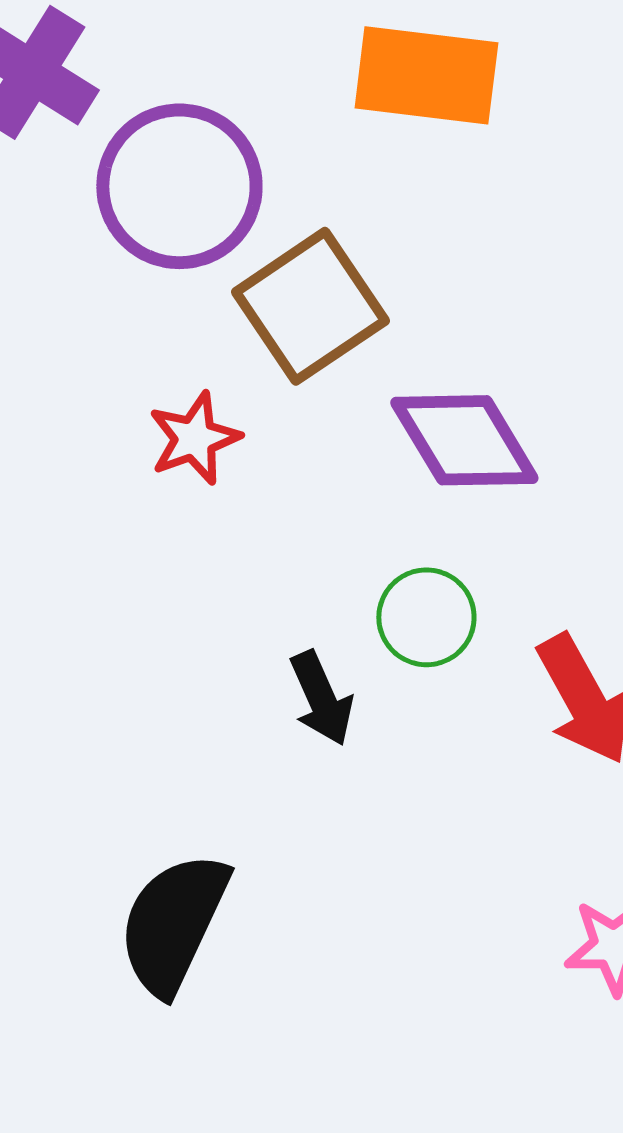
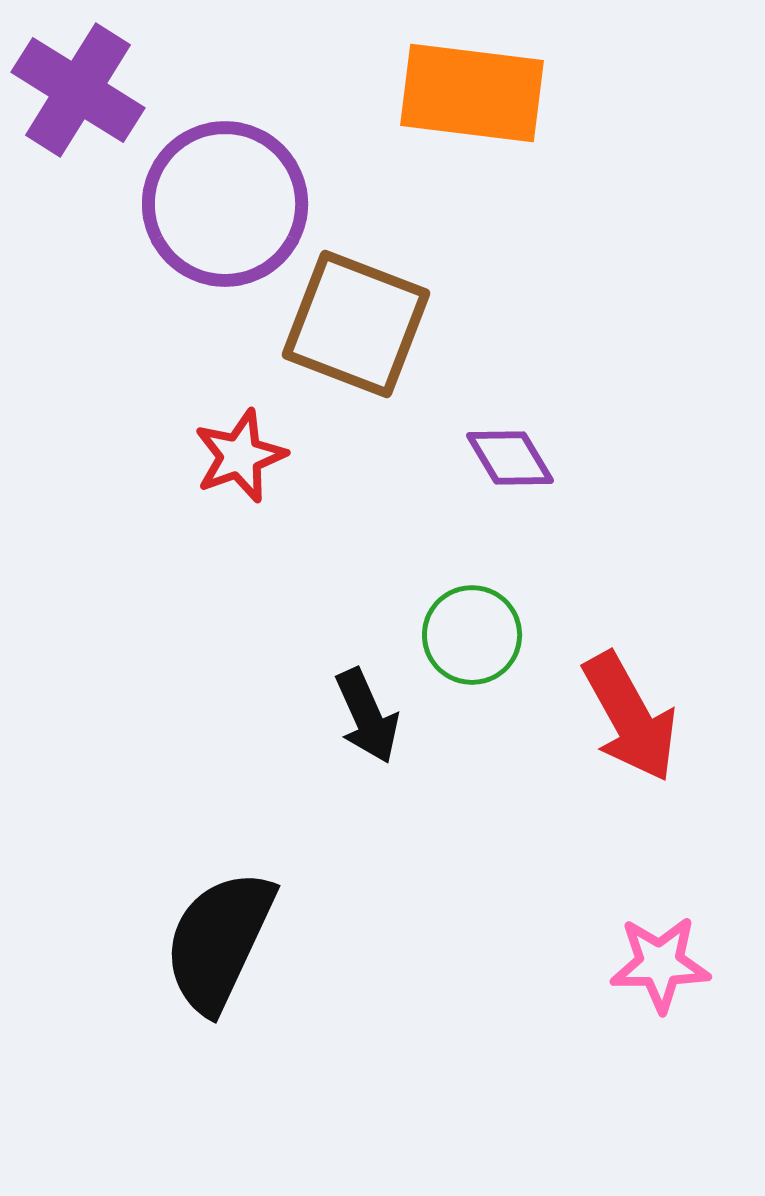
brown square: (310, 306) -> (356, 324), turned -35
purple diamond: (464, 440) -> (510, 458), size x0.6

